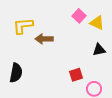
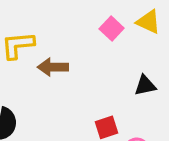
yellow triangle: (97, 23) -> (148, 22), moved

